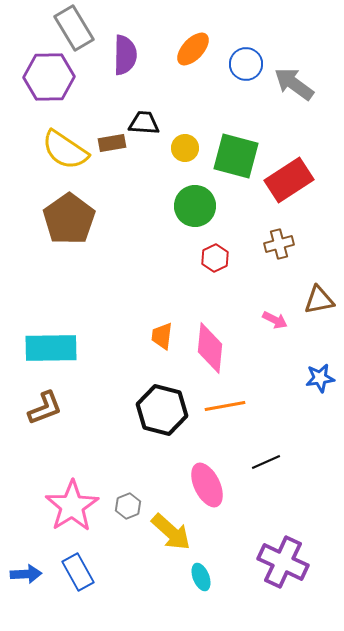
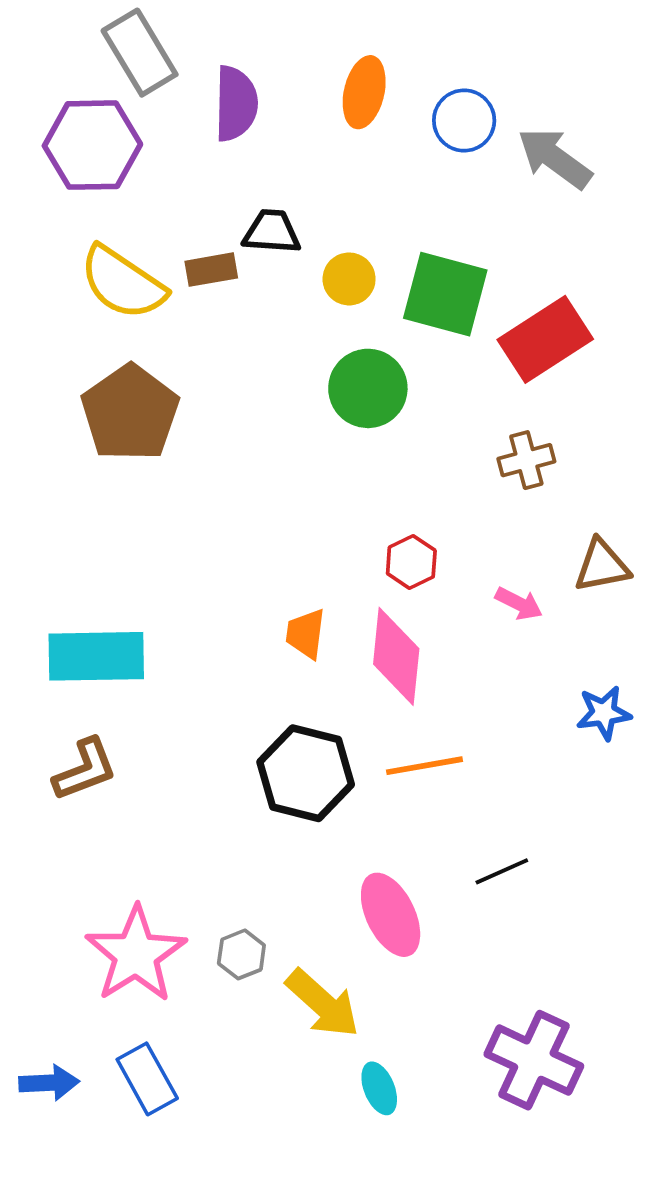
orange ellipse: (193, 49) -> (364, 92), turned -30
red hexagon: (215, 258) -> (411, 562), moved

